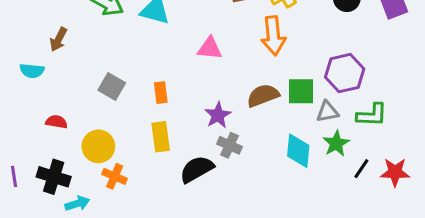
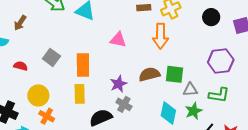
purple hexagon: (345, 73) -> (221, 61), moved
orange rectangle: (161, 93) -> (83, 65), size x1.6
red semicircle: (56, 122) -> (21, 66), moved

